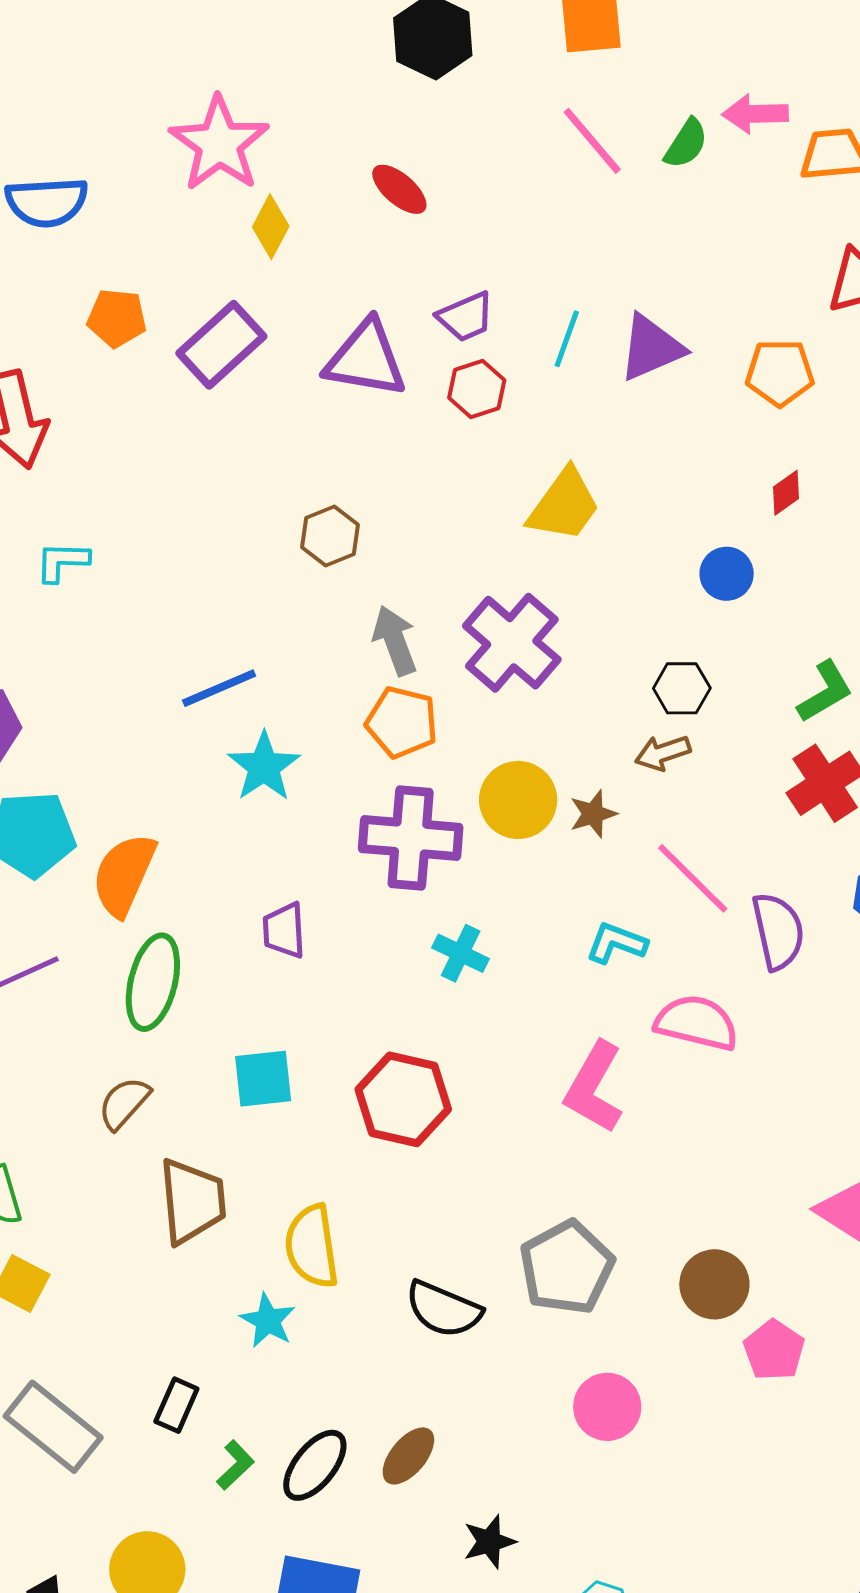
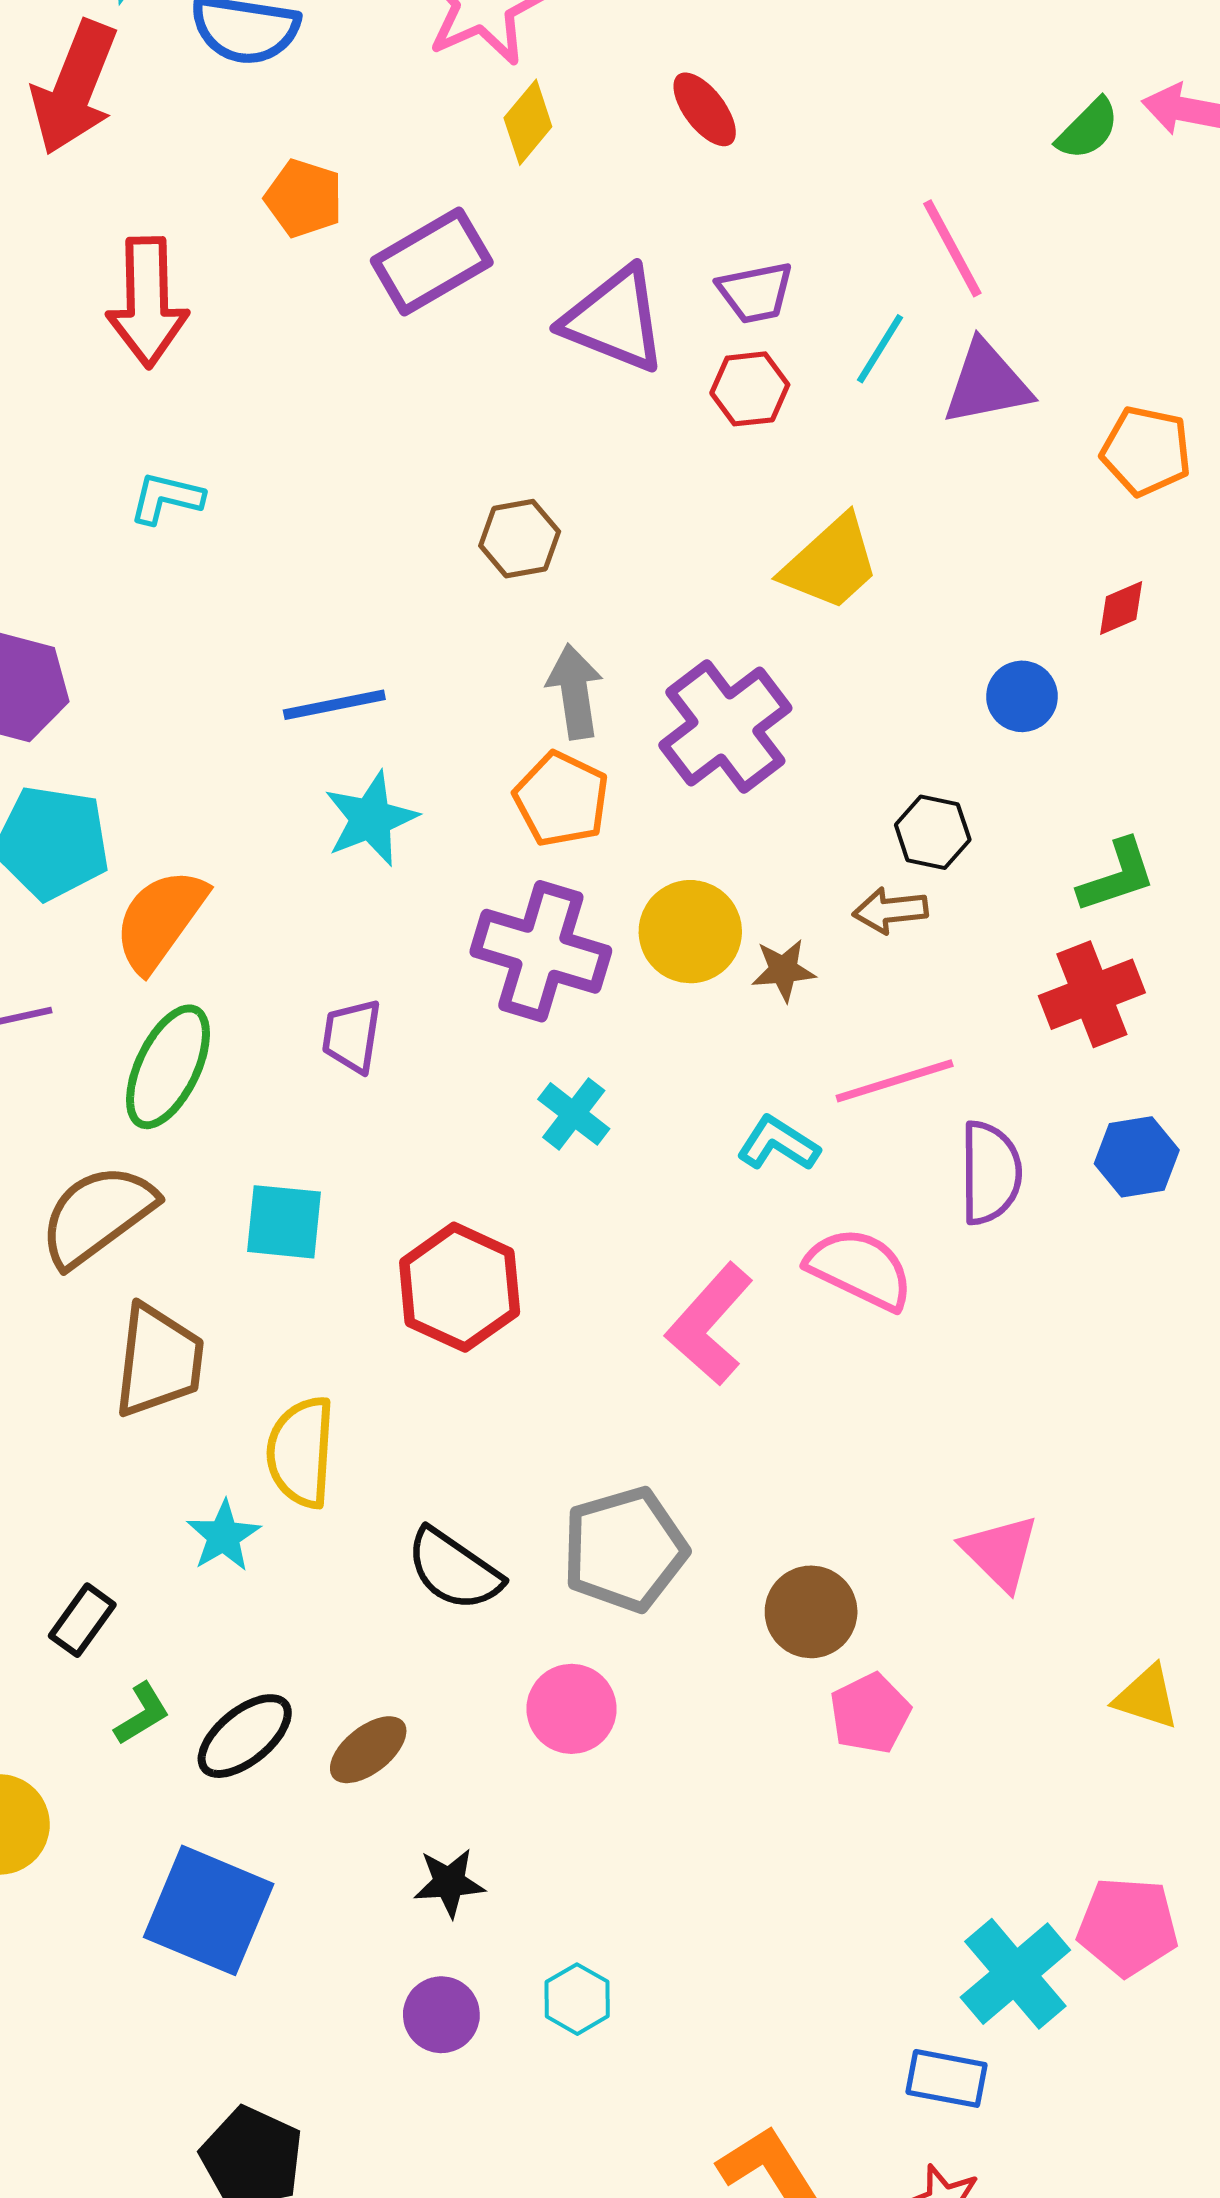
pink line: (592, 141) -> (952, 248), moved
pink line: (693, 878) -> (895, 1081), turned -74
brown semicircle: (124, 1103) -> (97, 1215), size x1.6
pink circle: (607, 1407) -> (572, 1709), moved

